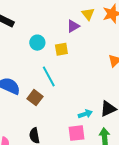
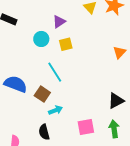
purple triangle: (73, 26) -> (59, 22), moved
cyan arrow: (85, 114) -> (56, 110), moved

